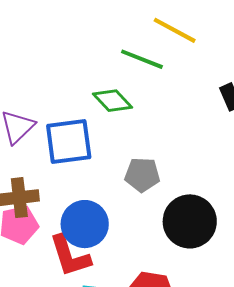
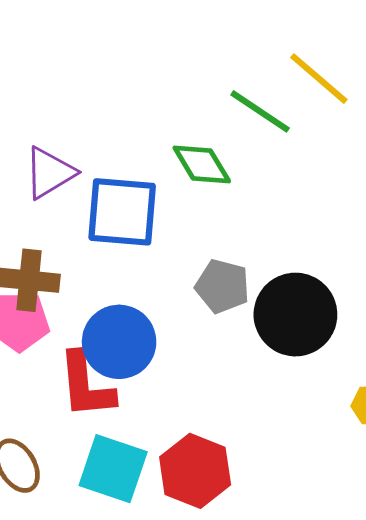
black circle: (190, 221) -> (295, 315), moved

